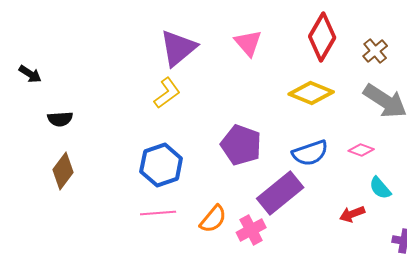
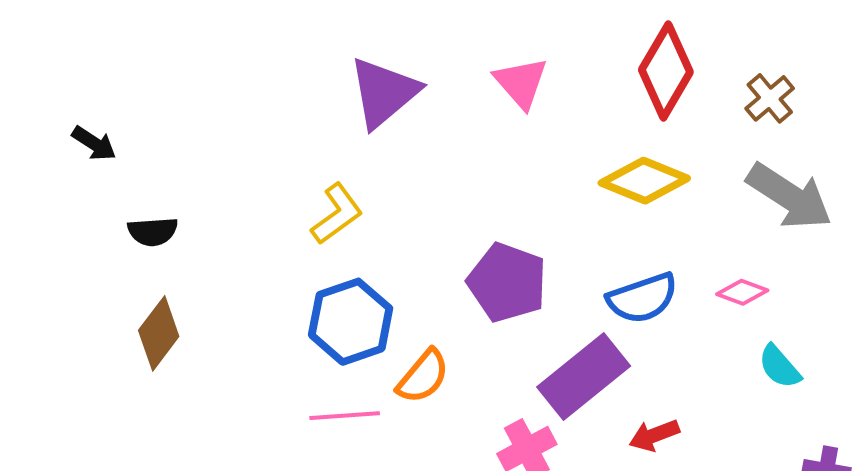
yellow L-shape: (167, 93) -> (337, 214), moved
red arrow: (352, 214) -> (654, 435), moved
orange semicircle: (213, 219) -> (423, 376), moved

